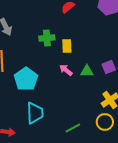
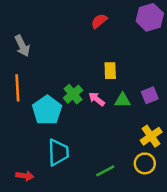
green cross: (47, 38) -> (73, 94), moved, turned -35
yellow rectangle: (67, 46) -> (110, 71), moved

